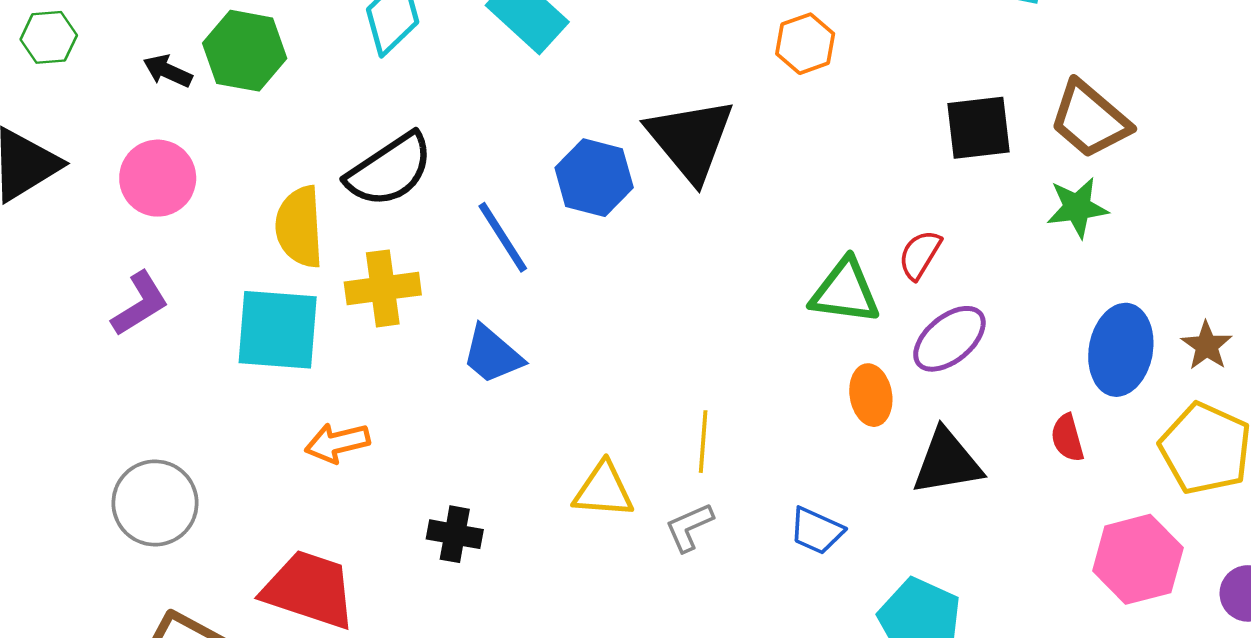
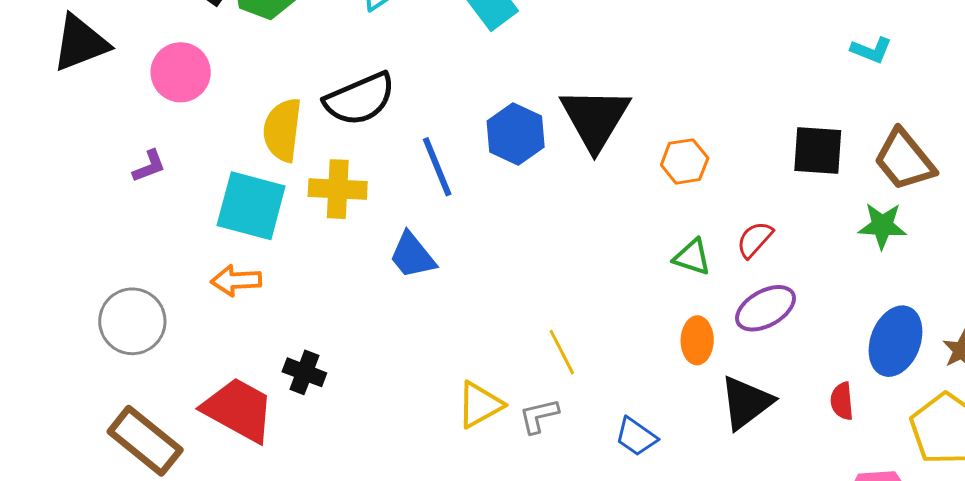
orange hexagon: (805, 44) -> (685, 161), moved
green triangle: (845, 291) -> (692, 257), size x0.7
purple L-shape: (140, 304) -> (149, 166), size x0.7
yellow line: (703, 442) -> (562, 352), turned -42
orange arrow: (337, 443) -> (236, 280), moved
black triangle: (947, 462) -> (746, 403), turned -38
yellow triangle: (603, 490) -> (480, 405), moved, turned -44
black cross: (455, 534) -> (304, 372), moved

